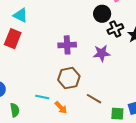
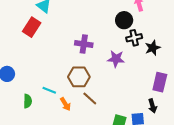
brown line: (94, 99) -> (90, 98), moved
green semicircle: (15, 110) -> (28, 101), moved

